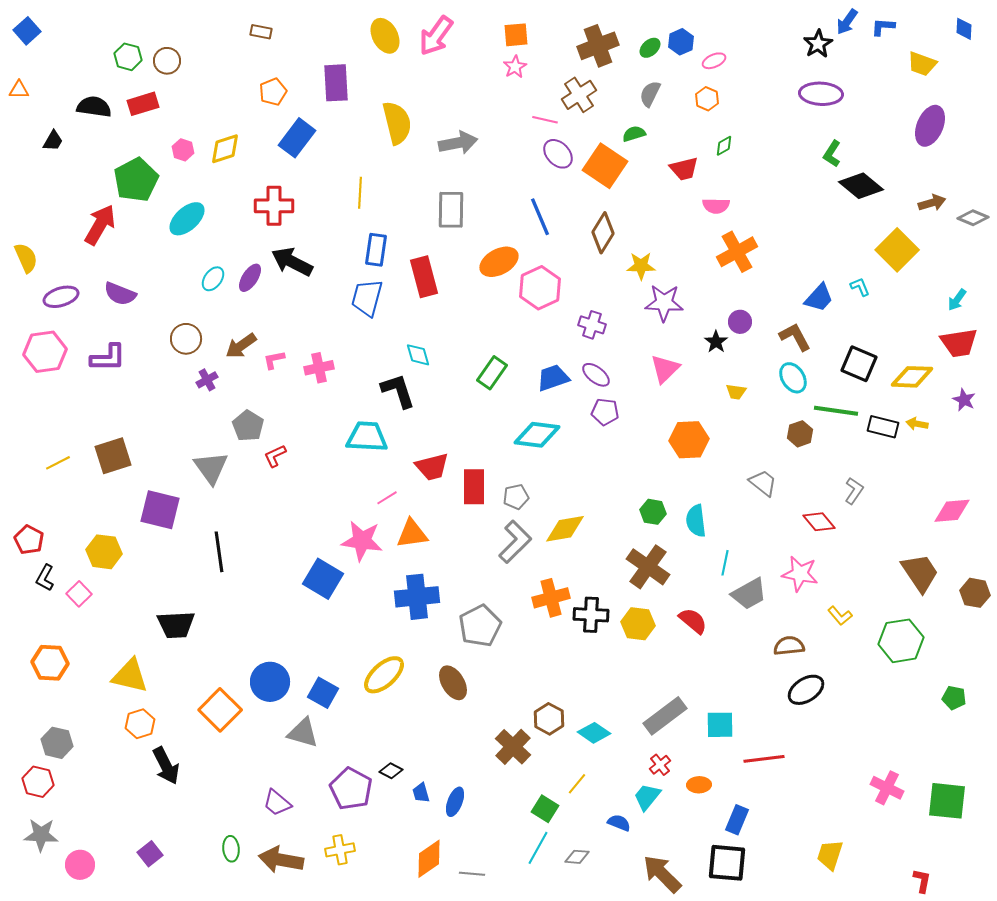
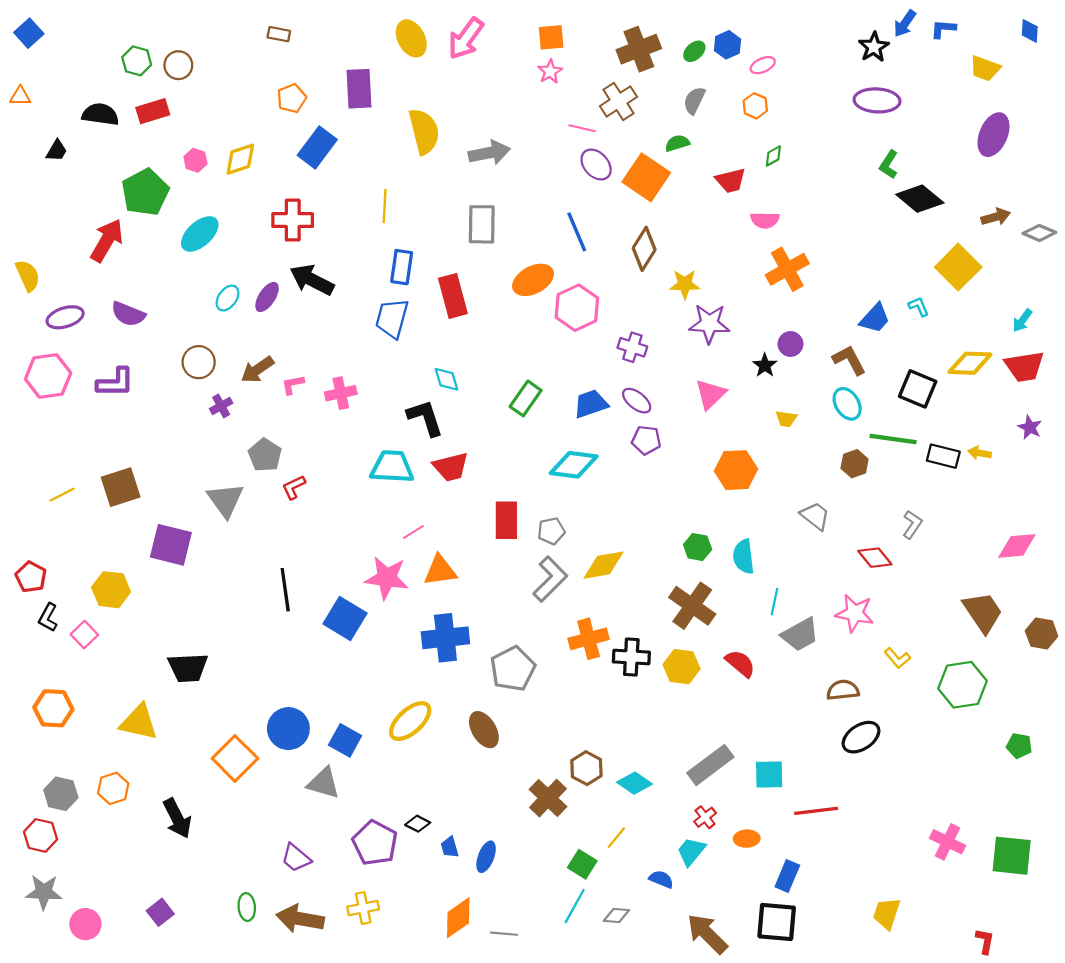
yellow diamond: (912, 377) -> (970, 363), moved
red trapezoid: (432, 467) -> (451, 467), moved
black line: (219, 552) -> (285, 590), moved
orange hexagon: (140, 724) -> (113, 788), moved

